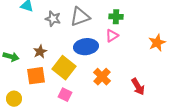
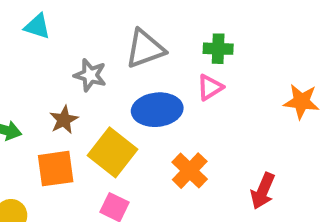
gray star: (53, 19) -> (90, 75), moved
orange star: (157, 43) -> (301, 102), turned 30
red arrow: (138, 87) -> (263, 191), turned 54

